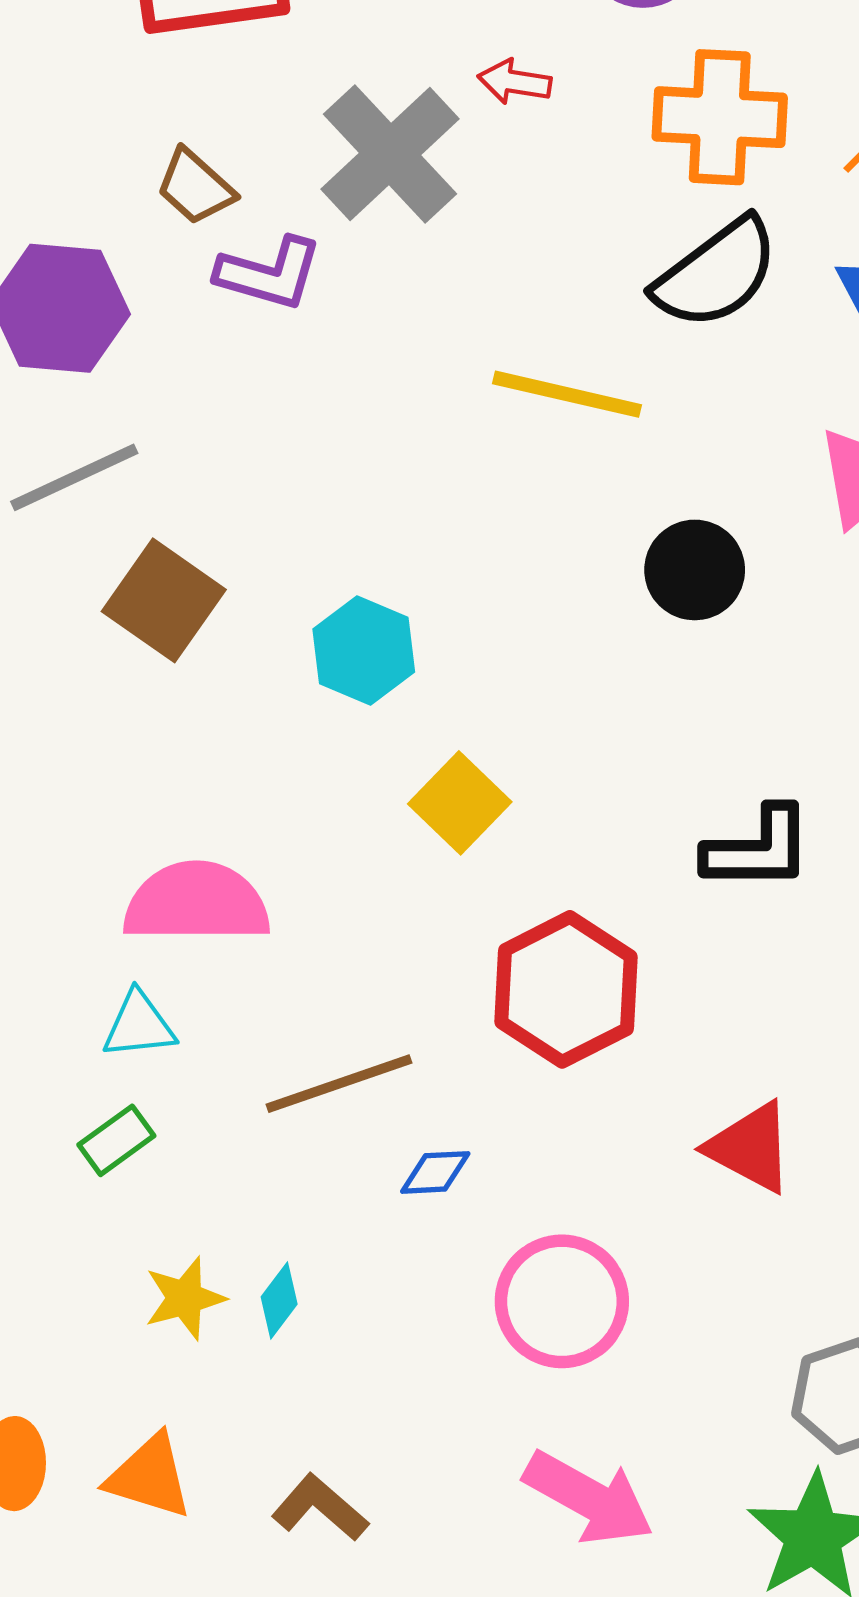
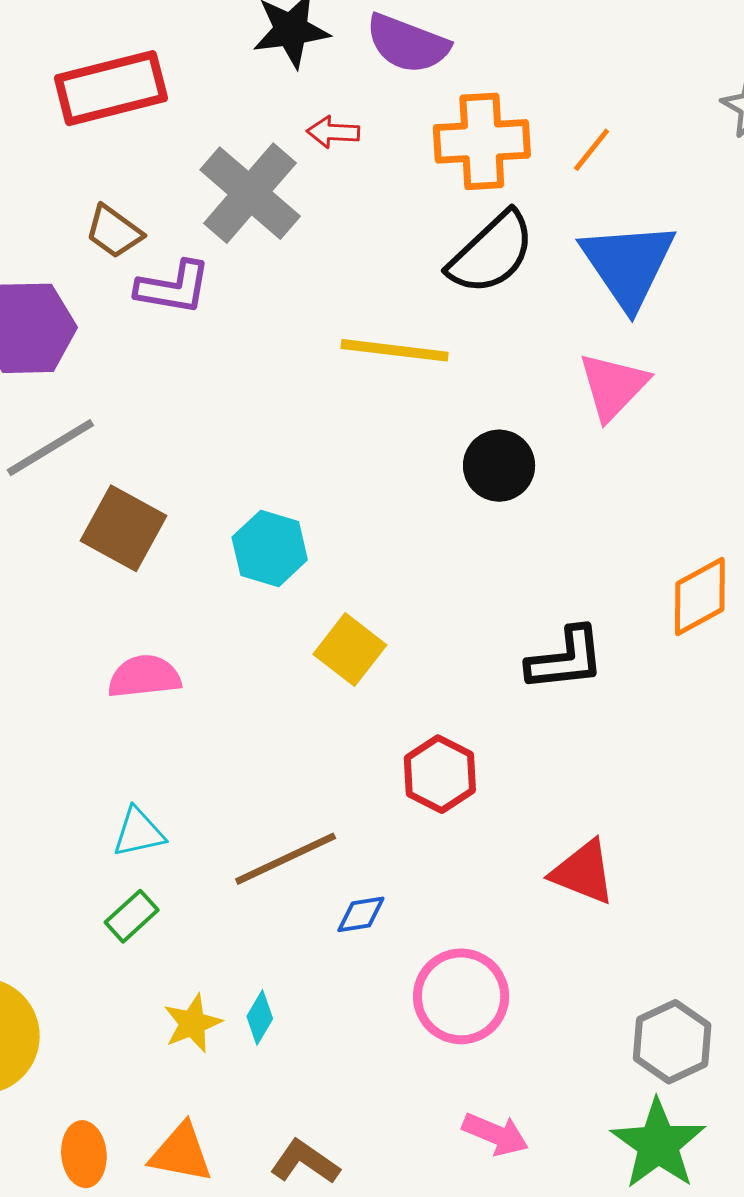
pink semicircle: (196, 903) -> (144, 677), moved, size x0.7
red hexagon: (566, 989) -> (440, 774), size x0.7
pink arrow: (589, 1498) -> (495, 1134), size x0.7

